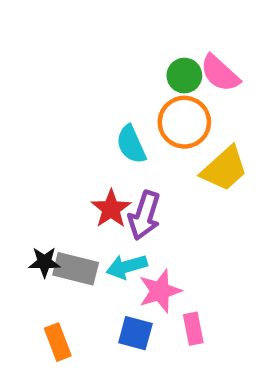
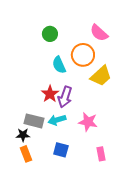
green circle: (184, 76) -> (50, 34), moved
black star: (44, 262) -> (23, 135), moved
pink star: (160, 291) -> (88, 122), moved, turned 30
pink rectangle: (193, 329) -> (101, 154), moved

